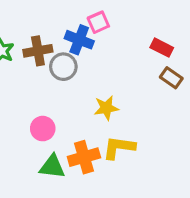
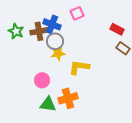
blue cross: (79, 40) -> (52, 24), moved
yellow star: (106, 108) -> (58, 53), moved
yellow L-shape: (119, 148) -> (79, 67), moved

